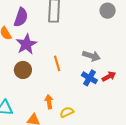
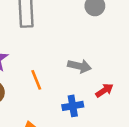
blue cross: (89, 78) -> (73, 106), moved, turned -35

